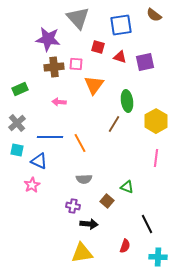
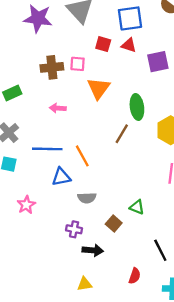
purple star: (48, 39) -> (38, 18), moved
red triangle: (120, 57) -> (129, 45), moved
blue triangle: (39, 161) -> (61, 177), moved, turned -36
yellow triangle: (82, 253) -> (85, 284), size x0.6

